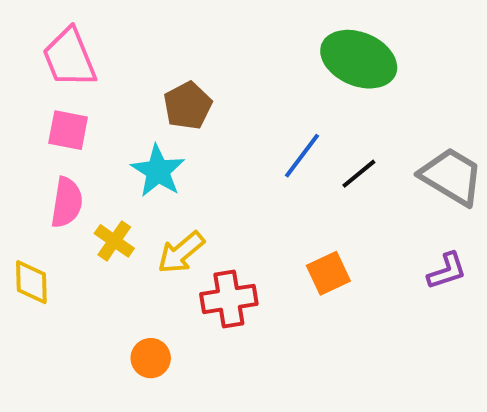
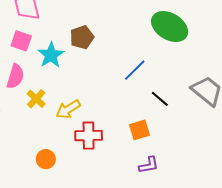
cyan star: (158, 171) -> (51, 55), moved
black line: (359, 174) -> (160, 99), moved, turned 72
purple L-shape: (447, 271) -> (149, 165), moved

